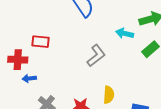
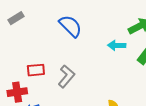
gray L-shape: (96, 56) -> (66, 76), moved

